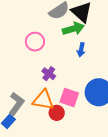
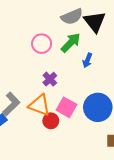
green arrow: (73, 29) -> (71, 43), moved, turned -40

